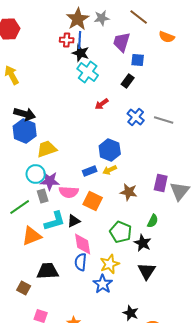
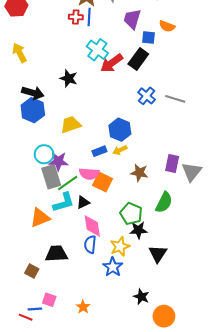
orange semicircle: (167, 37) -> (167, 26), moved
black star: (81, 53) -> (69, 78), moved
black rectangle: (128, 81) -> (138, 59), size x1.5
red arrow: (102, 104) -> (112, 63), moved, size x1.6
yellow trapezoid: (47, 149) -> (71, 125), moved
pink semicircle: (69, 192) -> (89, 174), moved
gray rectangle: (43, 196) -> (51, 177), size x1.6
green line: (20, 207) -> (68, 183), moved
green semicircle: (153, 221) -> (164, 202), size x1.5
black star: (143, 243) -> (138, 230), moved, turned -30

